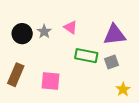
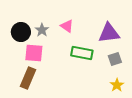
gray square: (111, 62) -> (115, 59), moved
brown rectangle: (16, 75) -> (28, 78), moved
pink square: (50, 81) -> (34, 53), moved

